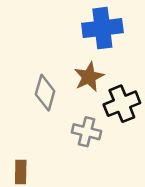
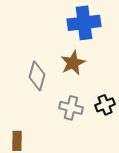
black cross: (122, 104) -> (105, 105), moved, size x0.7

